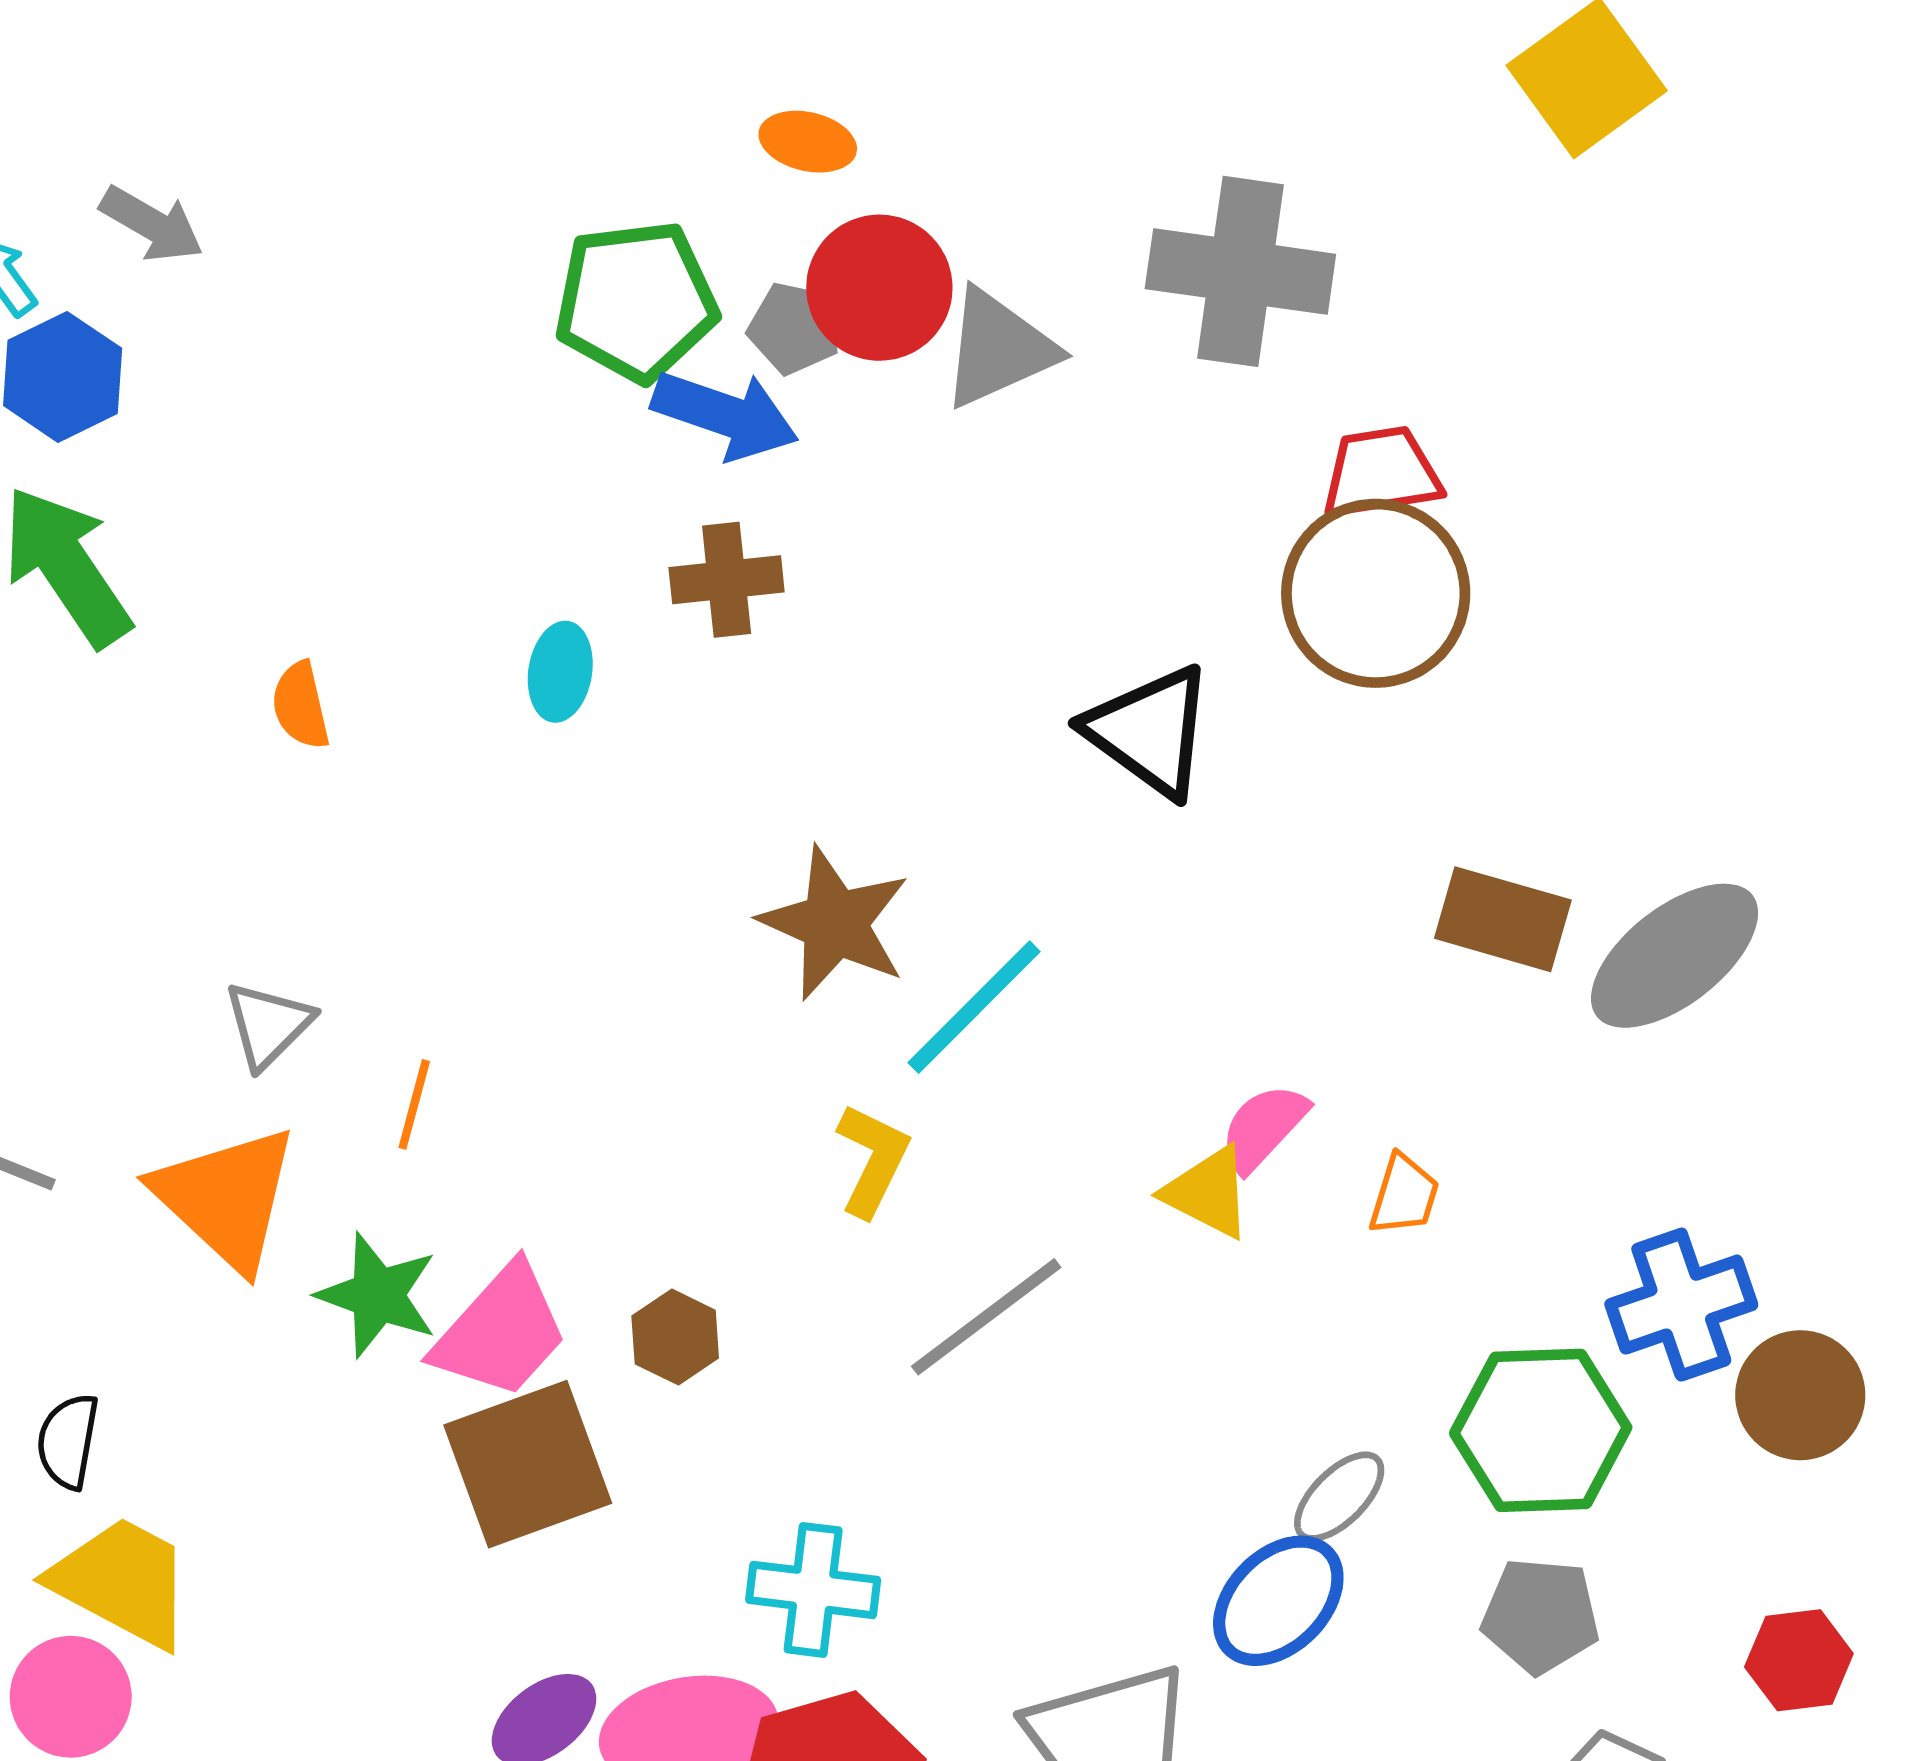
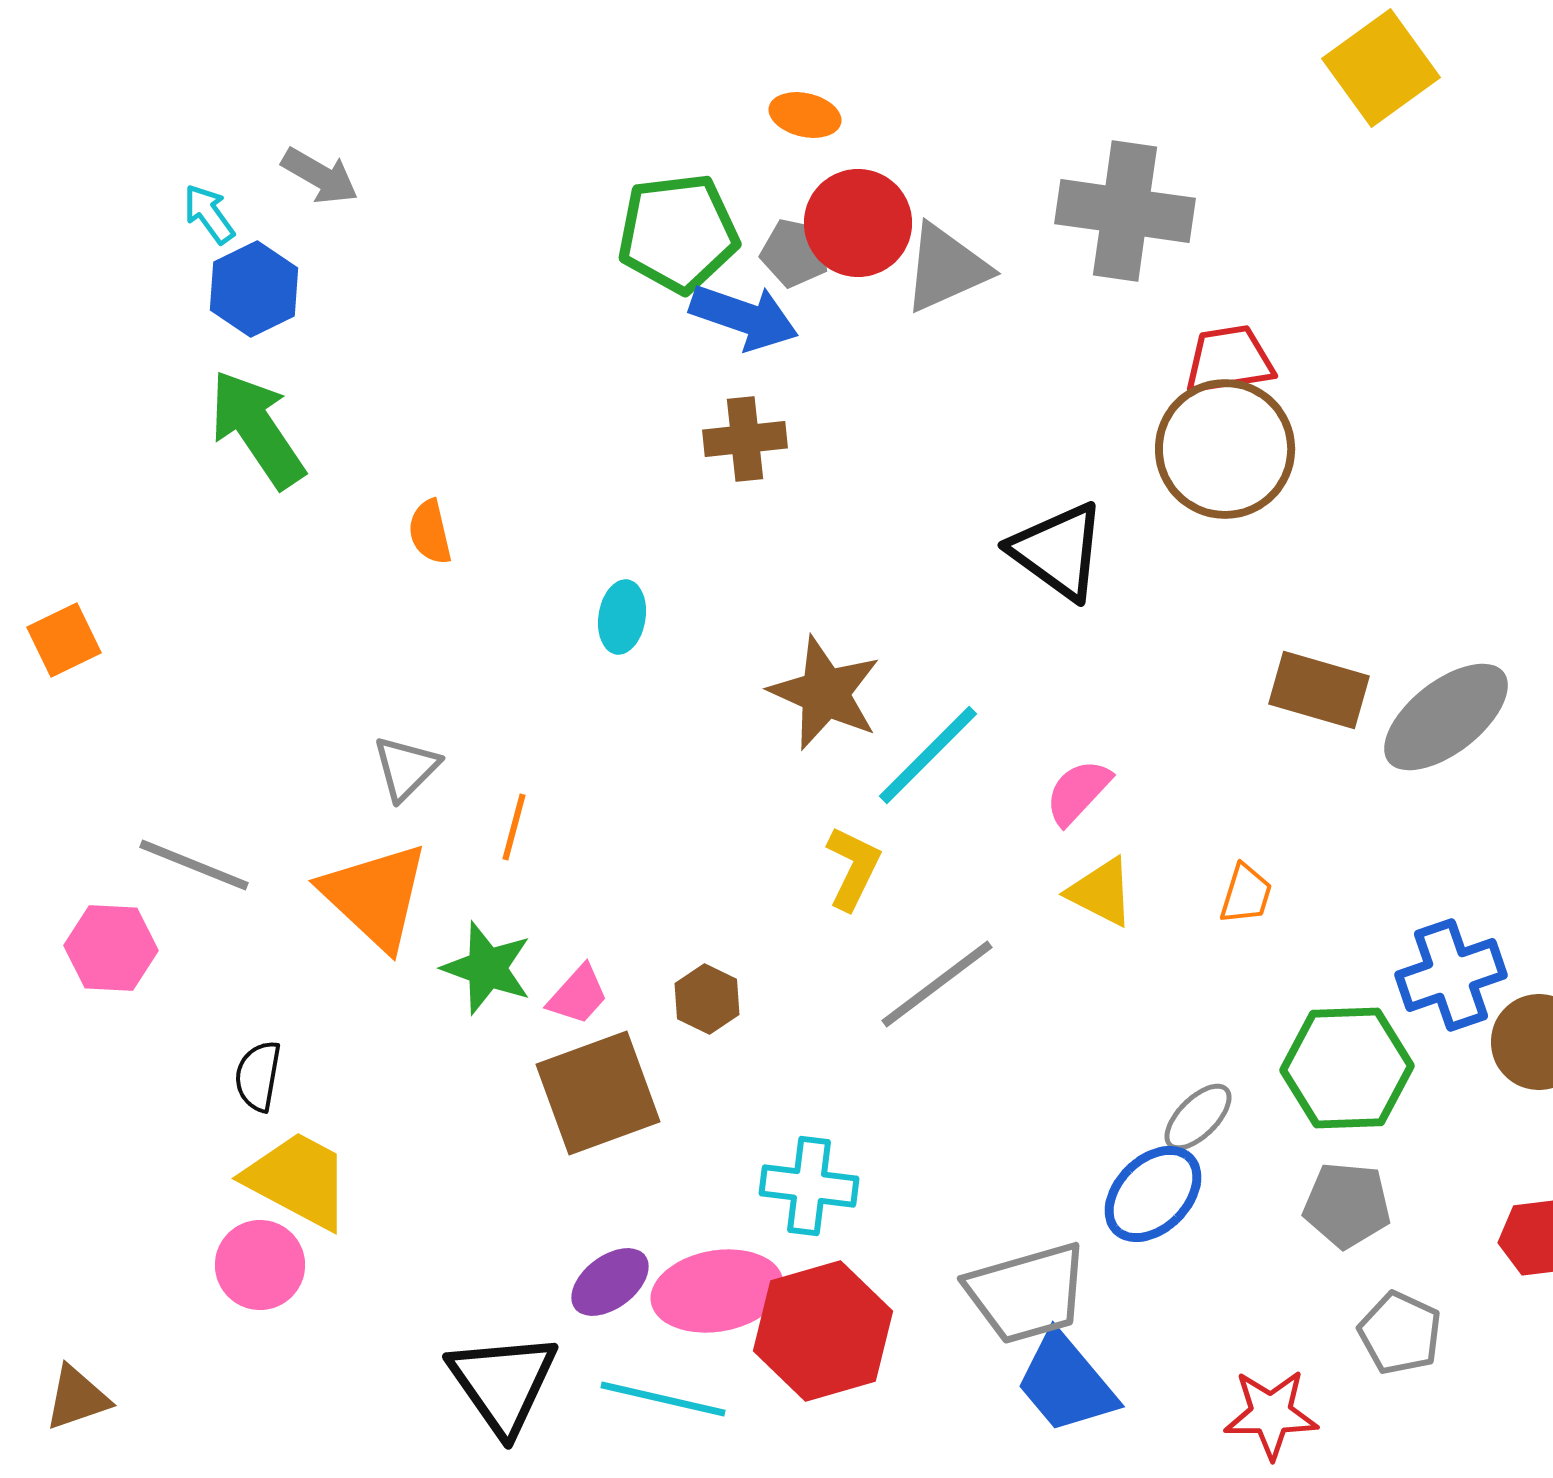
cyan ellipse: (560, 672) -> (622, 617), moved
pink semicircle: (1263, 1127) -> (1078, 792), moved
pink trapezoid: (501, 1332) -> (578, 995), size x0.6

